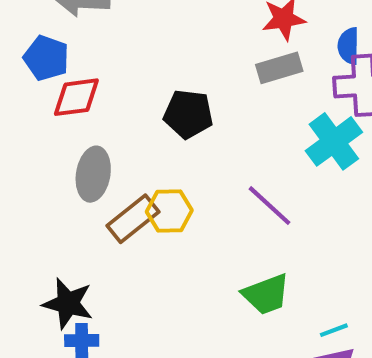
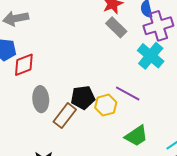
gray rectangle: (279, 68) -> (116, 27), turned 75
black pentagon: (188, 114) -> (83, 98), moved
yellow hexagon: (169, 211) -> (106, 105), moved

